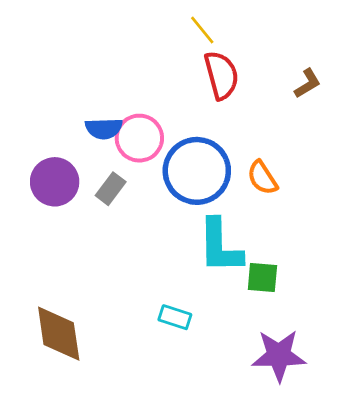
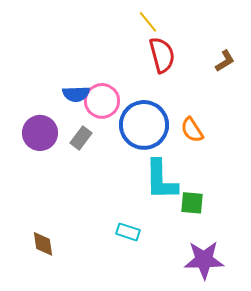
brown diamond: (59, 334) -> (43, 244), size x0.6

